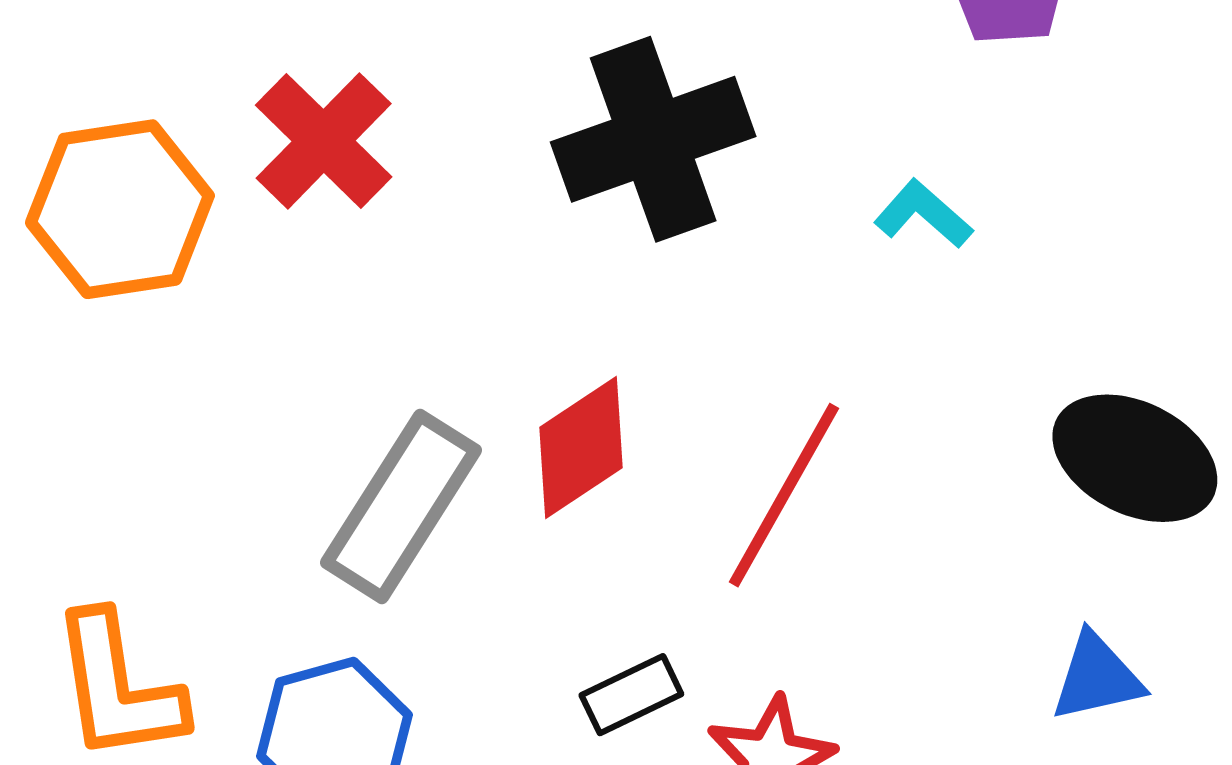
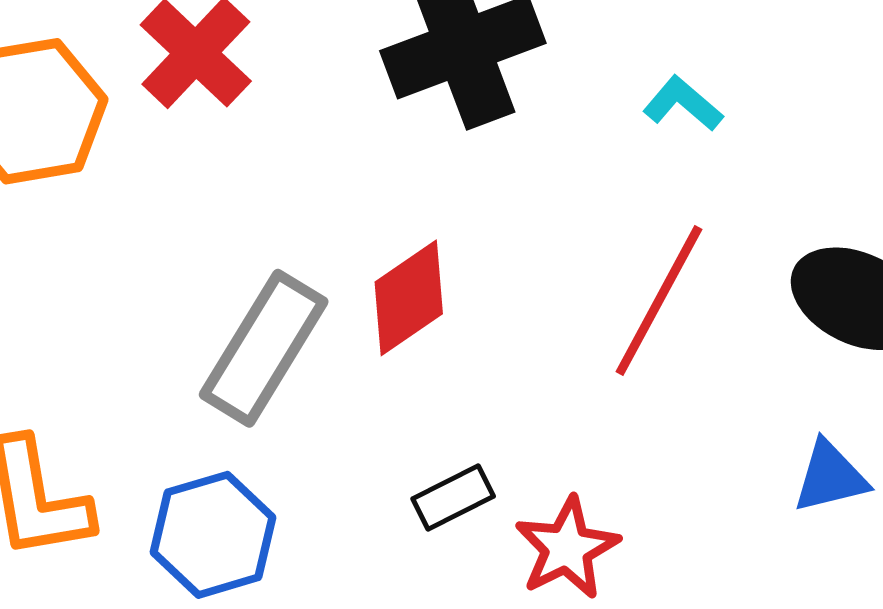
red line: (784, 495) -> (659, 301), moved

